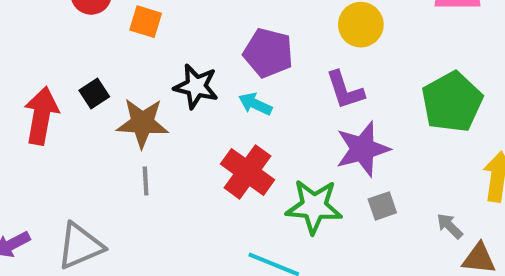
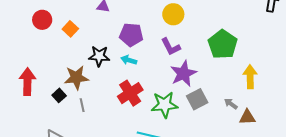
orange square: (146, 22) -> (70, 29), turned 35
black square: (94, 93) -> (59, 95), moved
red cross: (247, 172) -> (130, 93), turned 30
gray square: (382, 206) -> (197, 99), size x1.5

